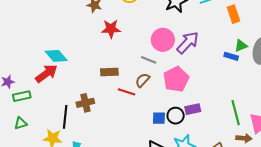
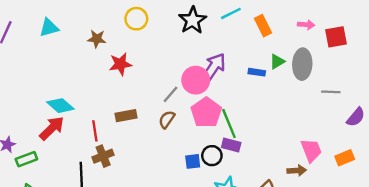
pink circle: (163, 40) -> (196, 80), moved
blue rectangle: (231, 56) -> (257, 72), moved
gray line: (149, 60) -> (170, 94), turned -63
red line: (127, 92) -> (95, 131), moved, turned 72
purple rectangle: (193, 109) -> (231, 145), turned 35
green line: (236, 113) -> (229, 123), moved

